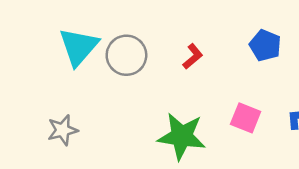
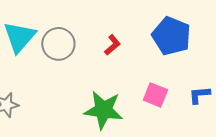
blue pentagon: (265, 45) -> (171, 36), size x1.5

